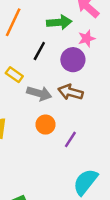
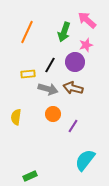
green arrow: (59, 22) -> (64, 32), turned 114
black line: (39, 51) -> (50, 65), moved
yellow rectangle: (14, 75) -> (28, 74), turned -40

